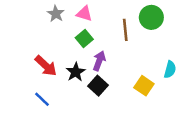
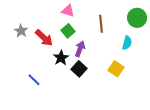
gray star: (56, 14) -> (21, 31), moved
green circle: (151, 17) -> (137, 18), moved
red arrow: (46, 66) -> (44, 38), moved
cyan semicircle: (170, 70) -> (127, 43), moved

